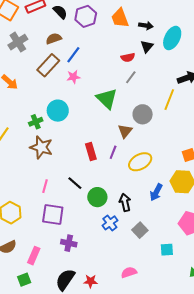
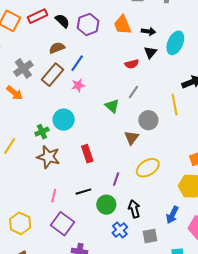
gray cross: (18, 42) -> (23, 68), moved
gray line: (131, 77) -> (133, 92), moved
green triangle: (107, 99) -> (112, 106), size x0.7
yellow line: (169, 100) -> (175, 105), turned -30
red rectangle: (91, 151) -> (87, 154), moved
purple line: (113, 152) -> (116, 179), moved
black line: (75, 183) -> (83, 192), turned -56
blue arrow: (156, 192) -> (172, 215), moved
purple square: (53, 215) -> (62, 224), turned 30
gray square: (140, 230) -> (150, 236), turned 35

